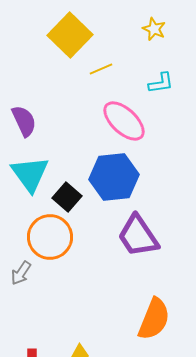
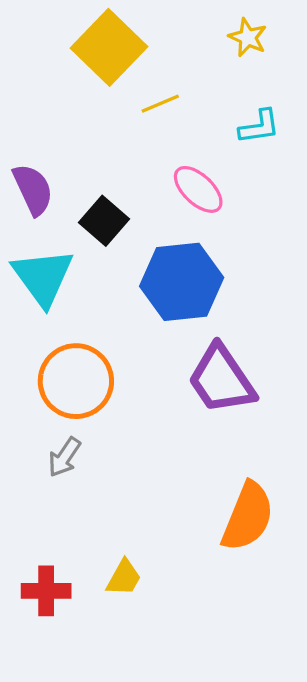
pink ellipse: (124, 121) -> (198, 189), size x0.7
black square: (67, 197) -> (104, 221), moved
gray arrow: (21, 273) -> (64, 457), moved

